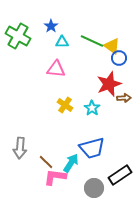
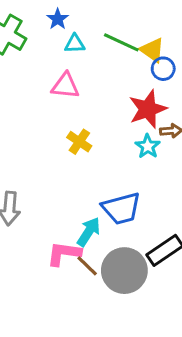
cyan star: (92, 108) -> (148, 146), moved
brown line: (46, 162) -> (87, 266), moved
gray circle: (94, 188) -> (124, 271), size x1.5

